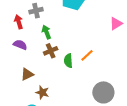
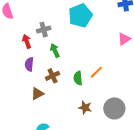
purple semicircle: (20, 45) -> (29, 64), turned -104
brown cross: (51, 51) -> (53, 76), moved
brown star: (42, 92) -> (85, 108), moved

